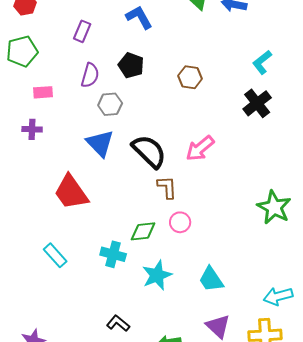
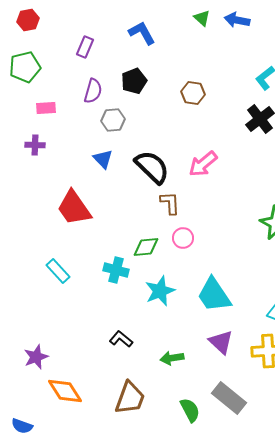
black pentagon: (131, 65) -> (134, 81), turned 30
blue triangle: (100, 143) -> (103, 159), size x0.7
cyan trapezoid: (211, 279) -> (214, 295), size x1.4

